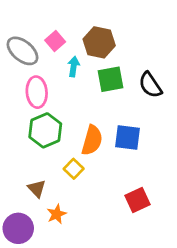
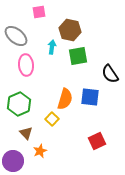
pink square: (55, 41) -> (39, 12), moved, turned 32
black semicircle: (150, 85) -> (110, 74), moved
green hexagon: (45, 130) -> (19, 104), moved

